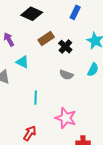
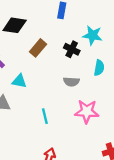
black cross: (65, 47) -> (72, 49), moved
pink star: (66, 118) -> (87, 111), moved

